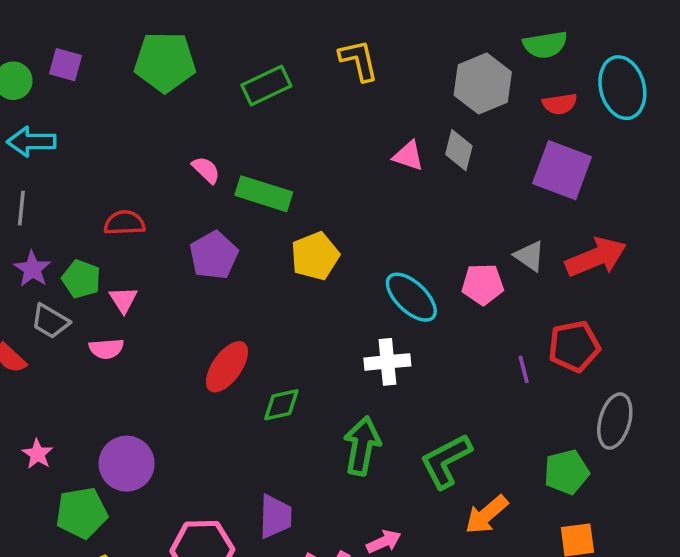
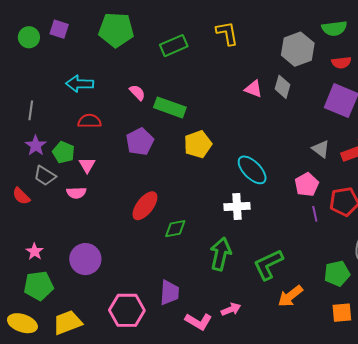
cyan arrow: (31, 142) -> (80, 84), moved
pink pentagon: (483, 284) -> (307, 185), moved, turned -30
green pentagon: (82, 513) -> (39, 286), moved

